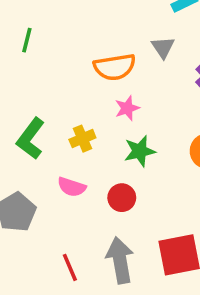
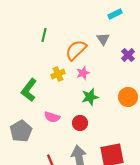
green line: (27, 40) -> (44, 35), moved
orange semicircle: (115, 67) -> (76, 50), turned 145
yellow cross: (82, 139) -> (58, 74), moved

